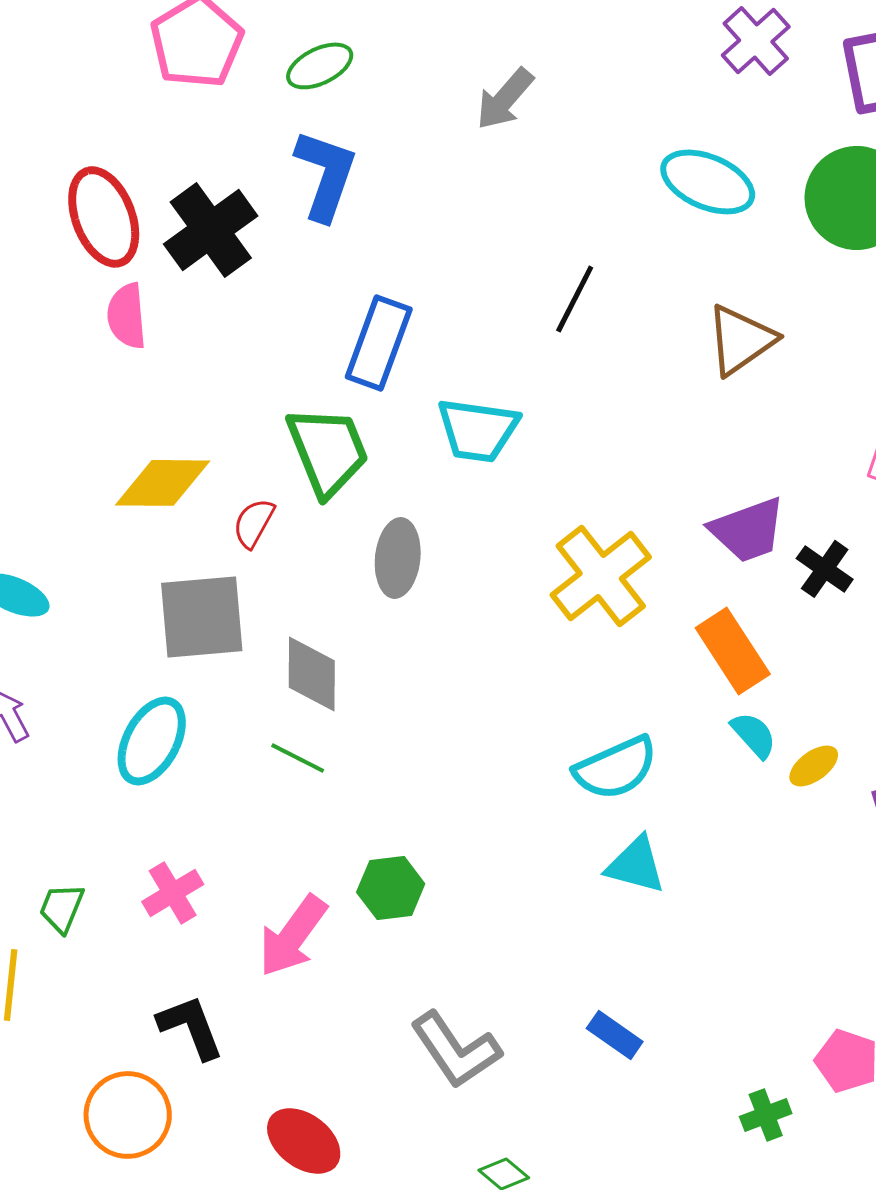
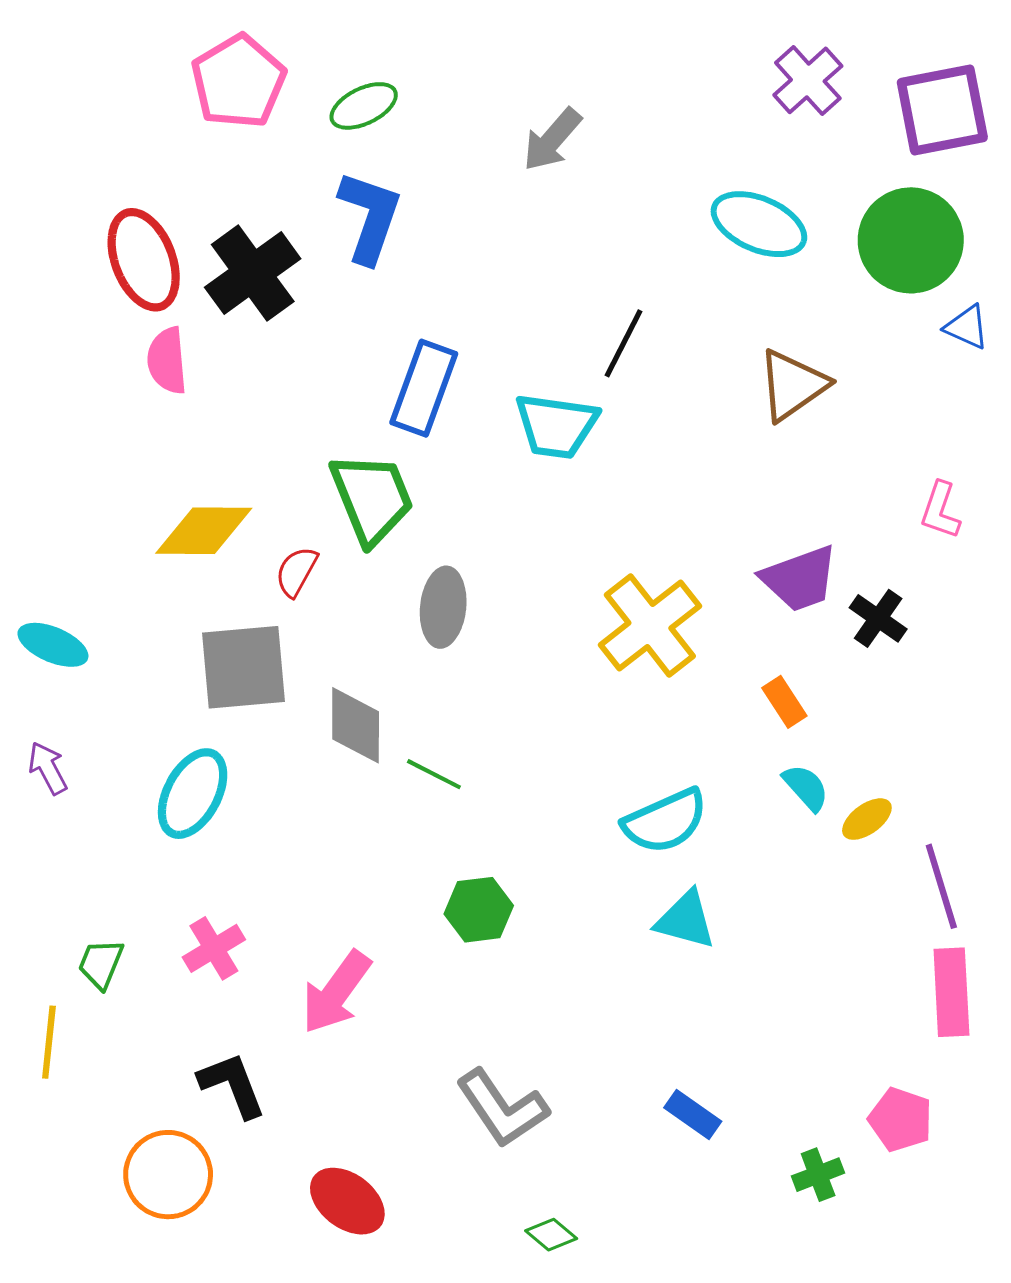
cyan trapezoid: (478, 430) -> (556, 426), moved
orange rectangle: (733, 651) -> (784, 702), size x0.6
green line: (298, 758) -> (434, 774), moved
green hexagon: (391, 888) -> (479, 910), moved
blue rectangle: (615, 1035) -> (693, 1114), moved

